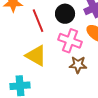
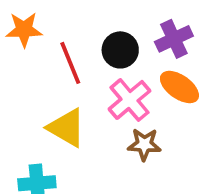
pink cross: (70, 41) -> (129, 100), turned 30

